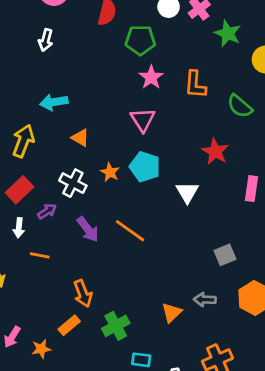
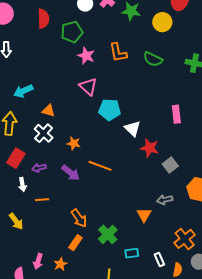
red star: (215, 152) -> (150, 148), moved
cyan pentagon: (145, 167) -> (110, 110), moved
orange star: (110, 172) -> (74, 143), moved
white cross: (73, 183) -> (44, 133), moved, turned 30
purple arrow: (47, 211) -> (39, 168), turned -144

